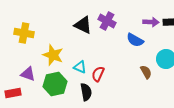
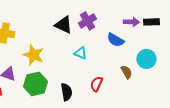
purple cross: (107, 21) -> (87, 21), turned 30
cyan triangle: (80, 67) -> (80, 53), moved
red semicircle: (98, 74) -> (96, 84), moved

